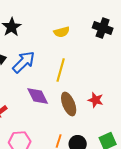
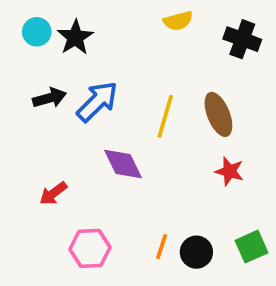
yellow semicircle: (62, 32) -> (178, 21), moved
brown ellipse: (69, 104) -> (218, 114), moved

